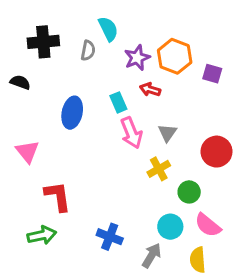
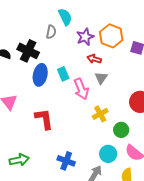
black cross: (43, 42) -> (28, 51), moved, turned 30
cyan rectangle: (118, 102) -> (63, 74), moved
gray triangle: (167, 133) -> (101, 78), moved
red L-shape: (58, 196) -> (44, 119), moved

